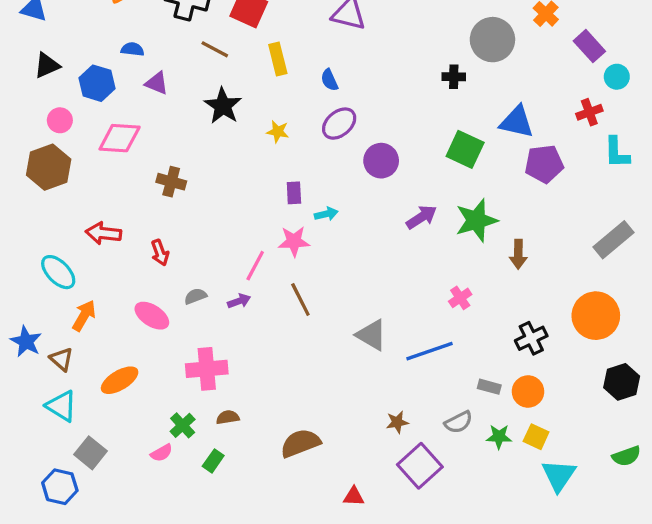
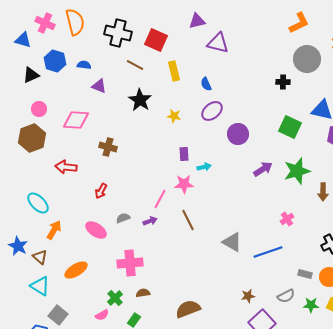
blue hexagon: (97, 83) -> (55, 61), moved
red arrow: (103, 233) -> (66, 167), moved
red arrow: (160, 253) -> (101, 191), turned 49

